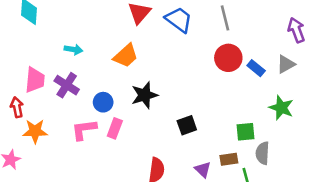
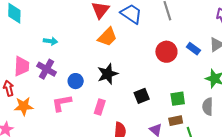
orange trapezoid: (126, 56) -> (107, 37), moved
red circle: (228, 58) -> (166, 52), moved
pink rectangle: (115, 128) -> (100, 107), moved
green square: (246, 132) -> (178, 99), moved
gray semicircle: (263, 153) -> (208, 107), moved

